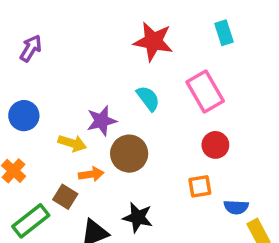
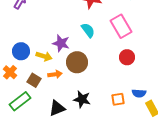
blue circle: (24, 116) -> (21, 51), moved
purple star: (102, 121) -> (61, 43), turned 30
orange square: (200, 186) -> (118, 99), moved
brown square: (65, 197) -> (34, 80), moved

